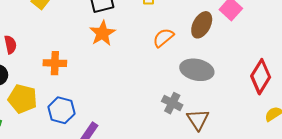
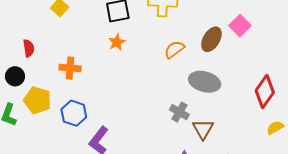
orange star: (102, 33) -> (117, 42), size x0.7

